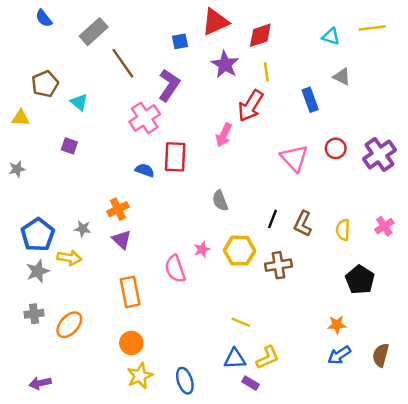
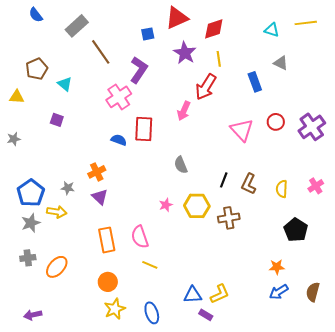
pink semicircle: (175, 269) -> (140, 237), moved
yellow line: (241, 322) -> (150, 265), moved

